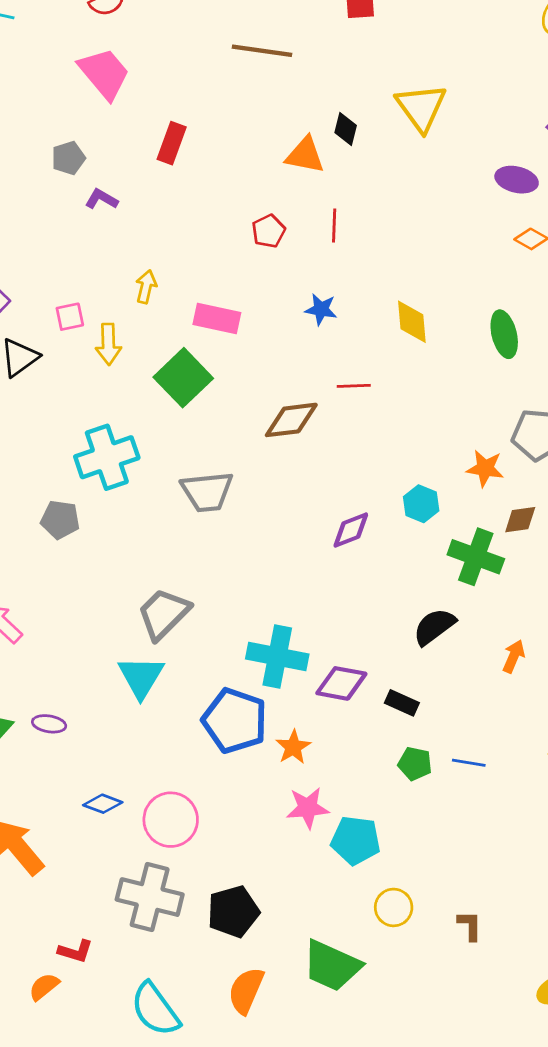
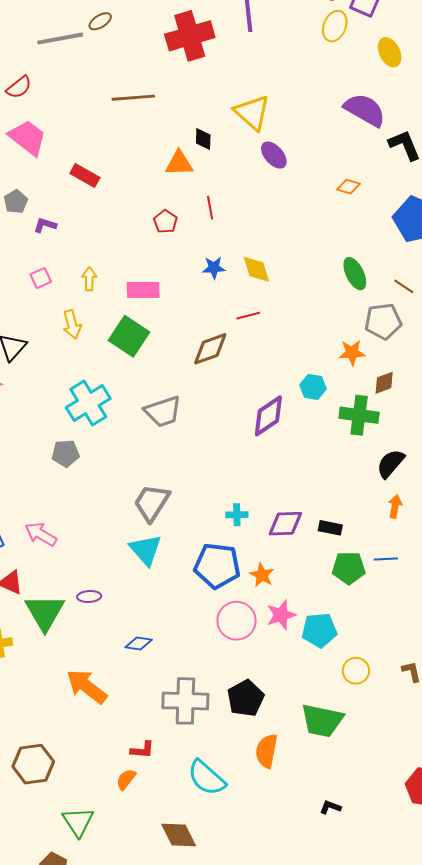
red rectangle: (172, 143) -> (85, 176), turned -68
purple ellipse: (517, 180) -> (274, 155), moved, turned 48
pink square: (70, 317) -> (41, 278), moved
yellow diamond: (412, 322) -> (256, 269), moved
green ellipse: (504, 334) -> (355, 274), moved
purple diamond: (351, 530) -> (268, 416), size x1.4
black semicircle: (434, 627) -> (391, 464), moved
cyan cross: (277, 656) -> (237, 515), size x0.5
orange arrow: (514, 656) -> (395, 506), moved
green pentagon: (415, 764) -> (349, 568), size x1.4
pink circle: (171, 820) -> (237, 621), moved

